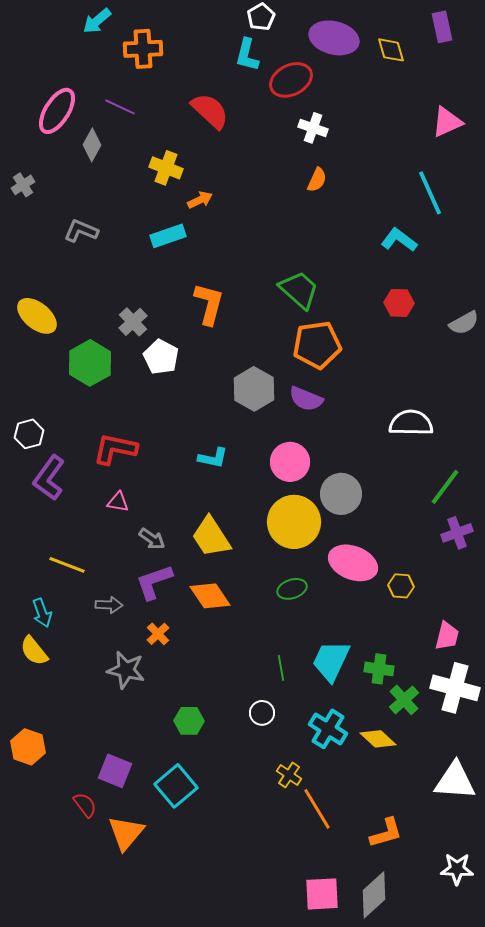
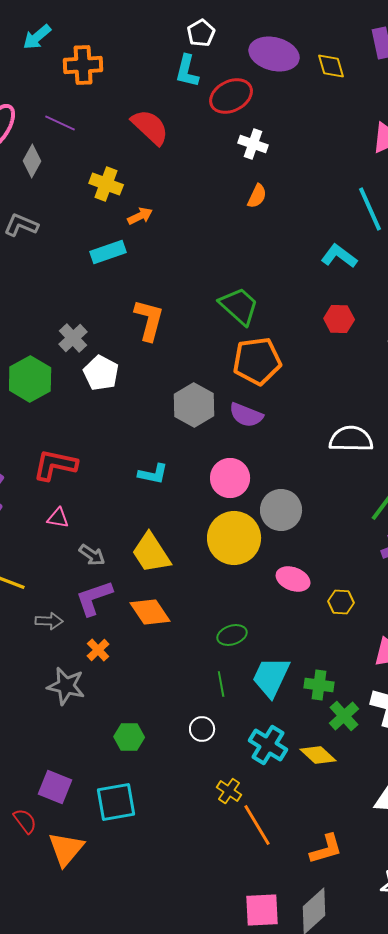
gray L-shape: (81, 231) -> (21, 225), moved
pink ellipse: (353, 563) -> (293, 579), size x0.7
green ellipse: (292, 589) -> (232, 635), moved
cyan square: (176, 786) -> (116, 802), turned 30

